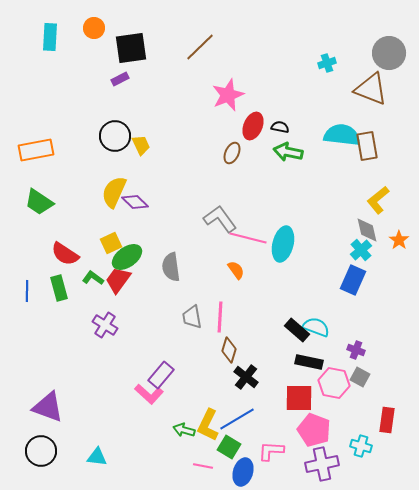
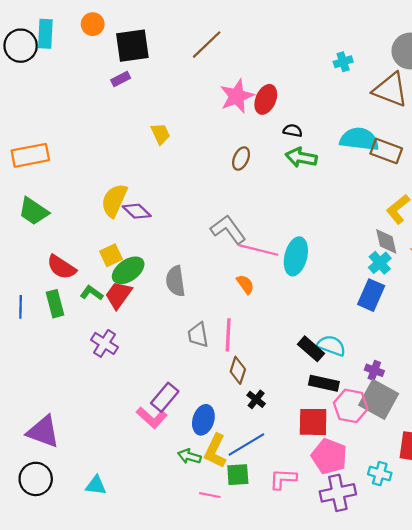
red ellipse: (253, 126) -> (266, 99), moved
black circle: (115, 136) -> (21, 46), moved
yellow trapezoid: (141, 145) -> (160, 134), moved
brown rectangle: (367, 146) -> (386, 151), turned -60
black cross: (246, 377) -> (256, 399), size x0.7
gray square: (360, 377) -> (379, 399), size x1.8
green square: (229, 447) -> (238, 475), turned -35
blue ellipse: (243, 472) -> (203, 420), moved

